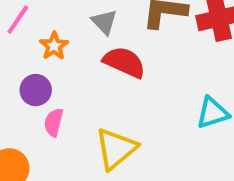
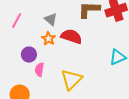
gray triangle: (104, 22) -> (51, 19), moved
orange star: (54, 46) -> (49, 39), moved

